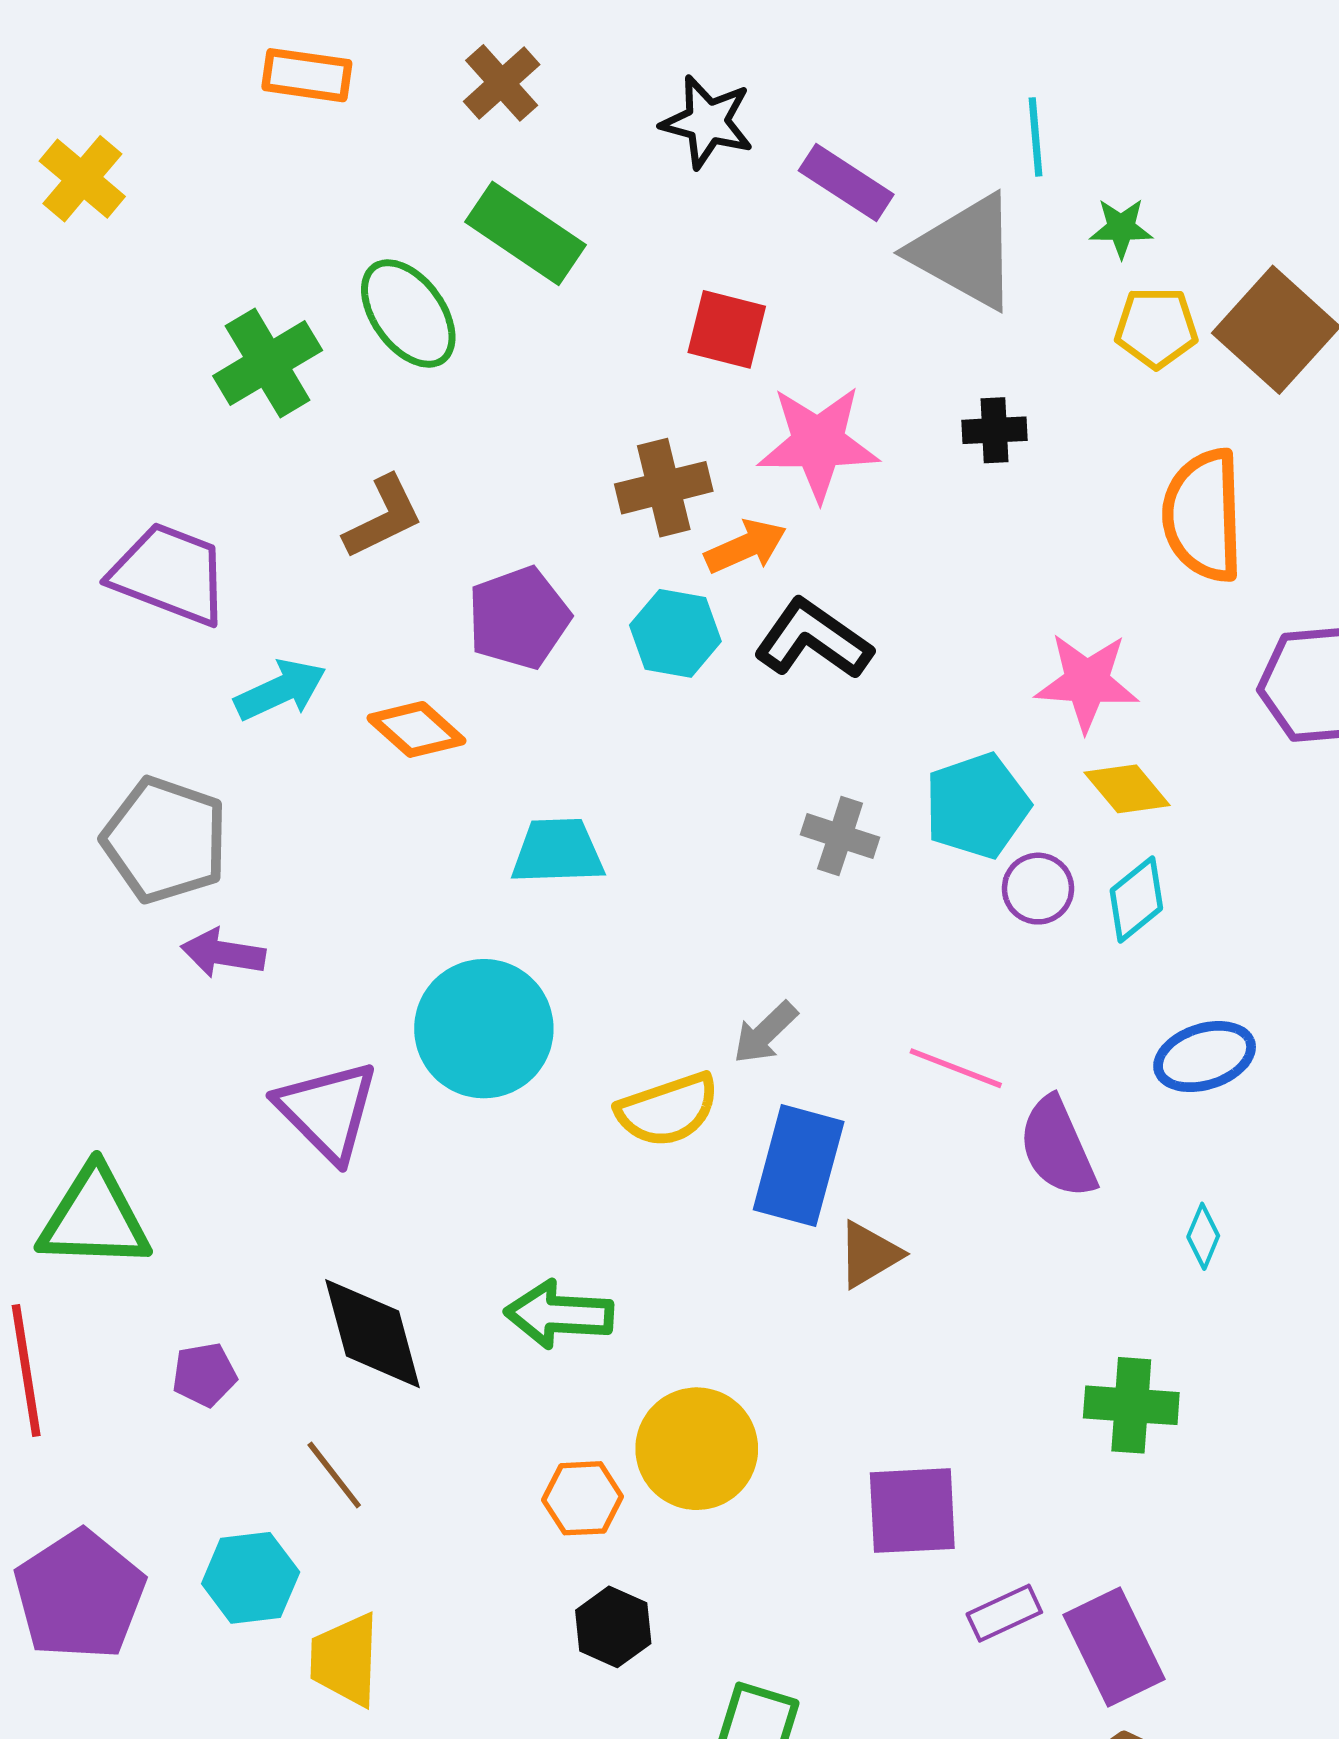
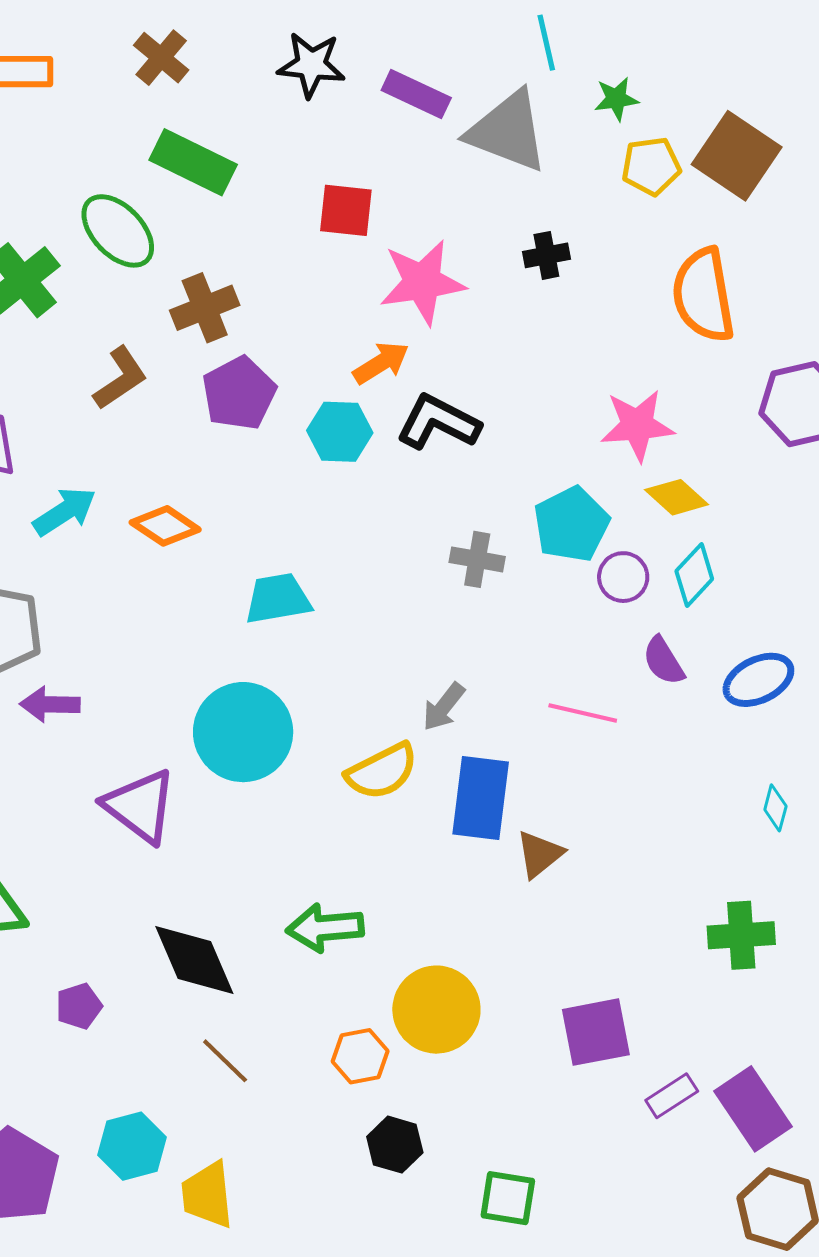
brown cross: (664, 488) -> (205, 308), moved
purple pentagon: (519, 618) -> (239, 393), moved
purple semicircle: (1057, 1148) -> (663, 661), moved, size x0.7
brown line: (334, 1475) -> (225, 1061), moved

